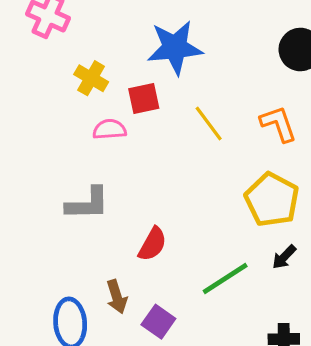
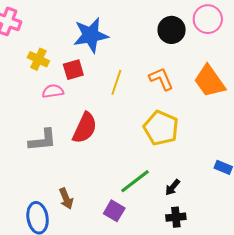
yellow line: (209, 124) -> (116, 82), turned 60
red semicircle: (152, 244) -> (85, 128), moved, size x1.4
black arrow: (284, 257) -> (173, 187), moved
purple square: (158, 322) -> (114, 211), moved

